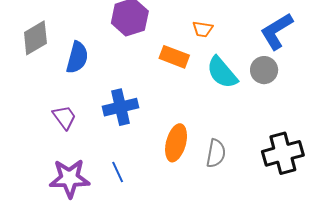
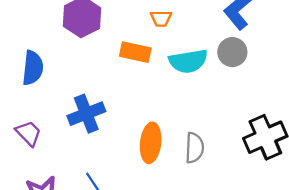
cyan semicircle: (222, 72) -> (188, 61), turned -51

